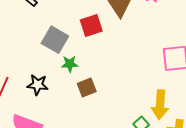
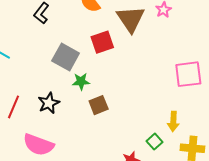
black star: (38, 85) -> (49, 103), turned -30
yellow arrow: (160, 105) -> (173, 121), size x0.7

